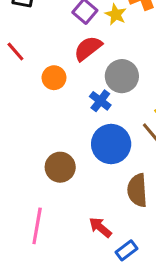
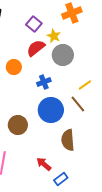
yellow star: (116, 14) -> (54, 36), moved
gray circle: (122, 76) -> (63, 55), moved
blue cross: (100, 101) -> (44, 82), turned 32

